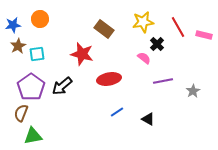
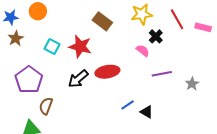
cyan square: (37, 54) -> (52, 46), moved, turned 35
black arrow: (62, 86) -> (78, 79), moved
blue line: (117, 112) -> (128, 105), moved
brown semicircle: (21, 113) -> (46, 106), moved

